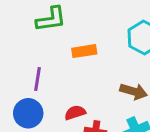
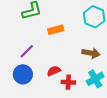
purple line: (37, 79) -> (27, 51), turned 42

